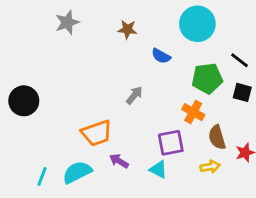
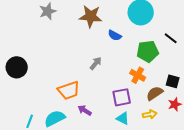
brown star: (127, 29) -> (91, 16), size x1.6
black square: (242, 92) -> (173, 81), moved
brown semicircle: (217, 137) -> (155, 93), turned 72
cyan triangle: (158, 169) -> (123, 118), moved

